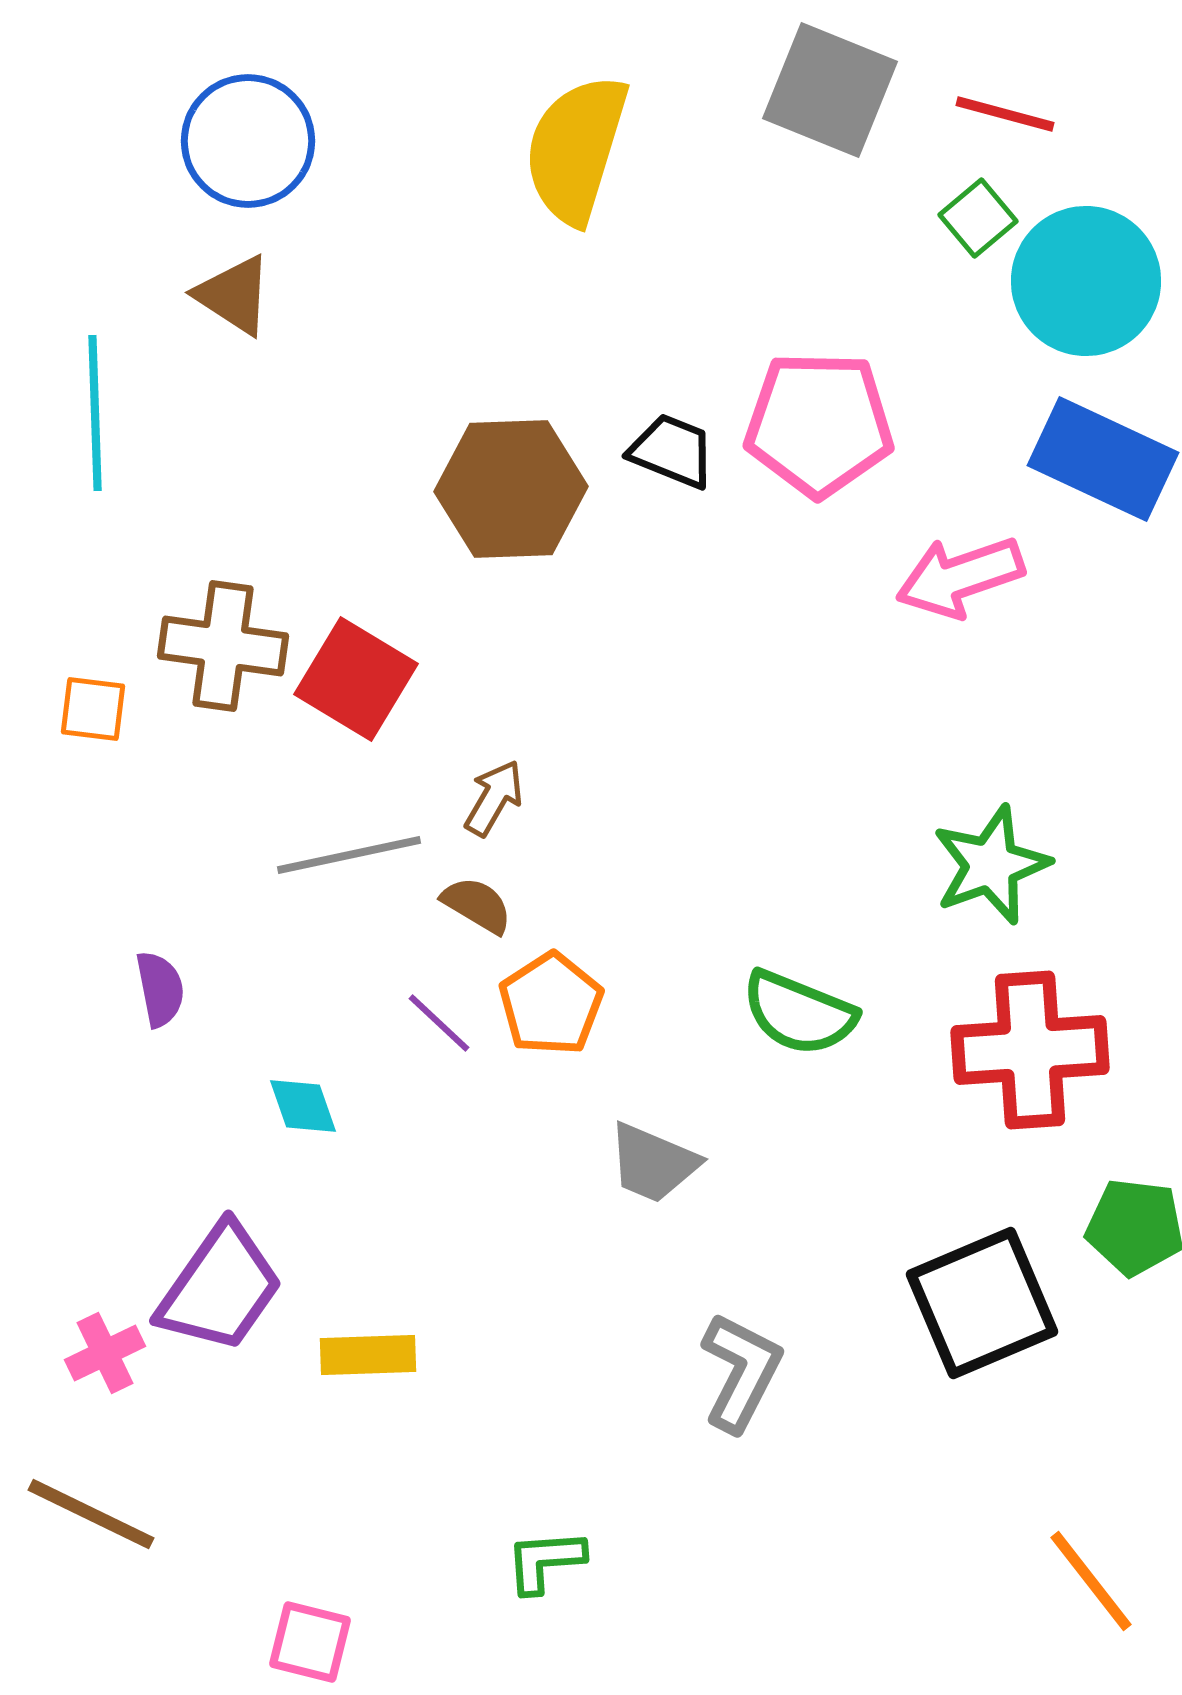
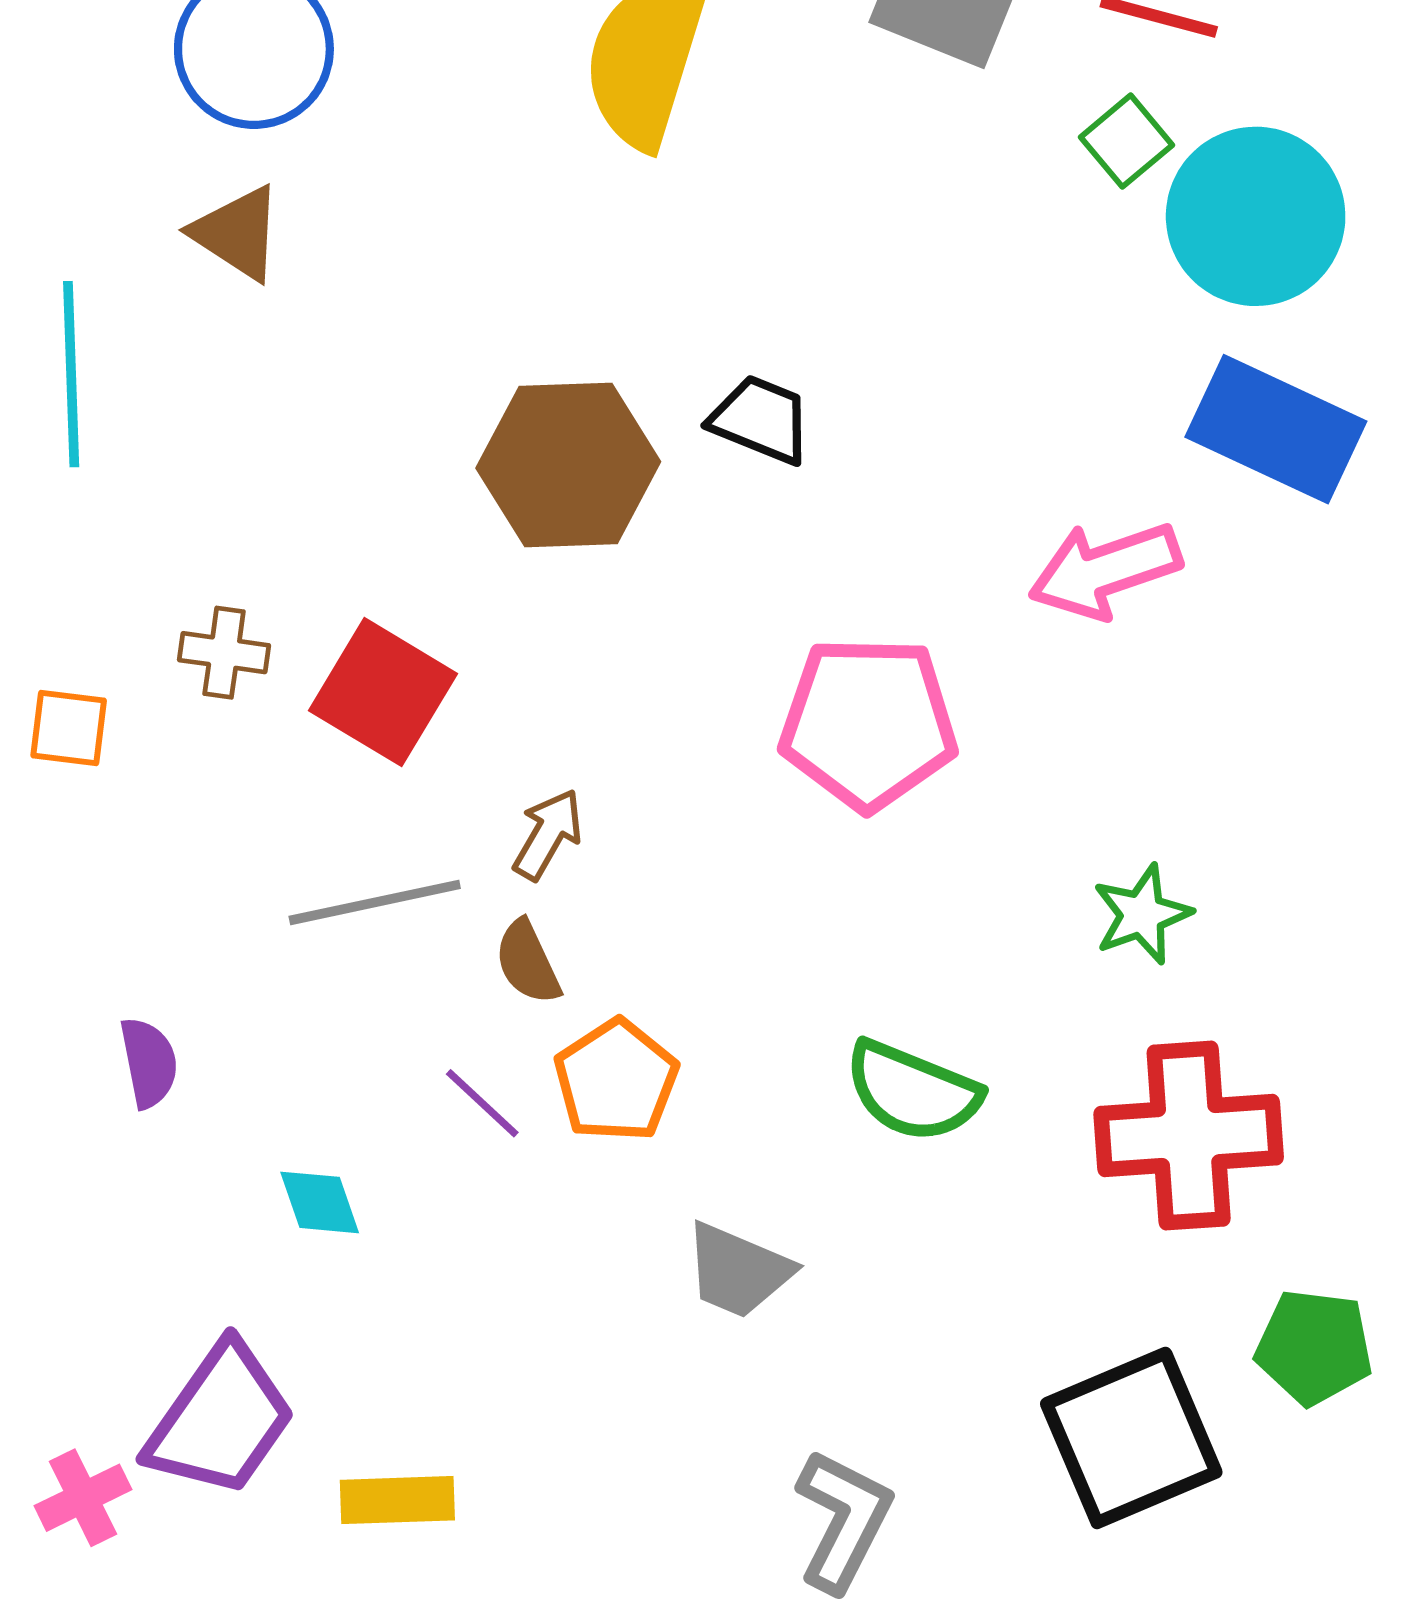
pink pentagon: (819, 424) -> (868, 723), moved
brown cross: (223, 646) -> (224, 653), size x0.6
green star: (991, 865) -> (1142, 914), size x0.7
brown semicircle: (477, 905) -> (528, 962), turned -146

